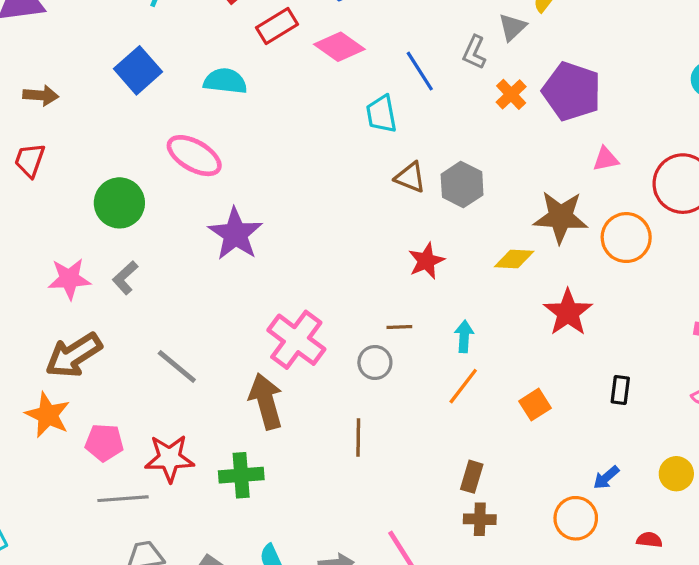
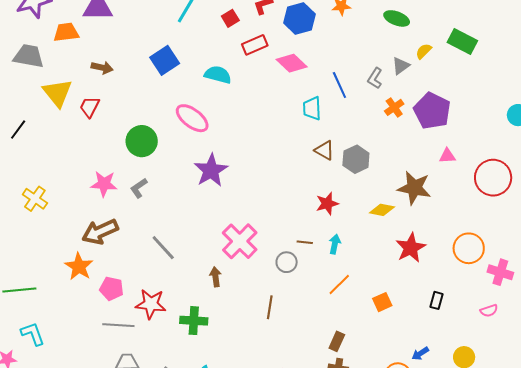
orange circle: (626, 238) -> (469, 248), moved
cyan arrow: (464, 336) -> (335, 244), moved
brown arrow: (266, 401) -> (215, 277), size x0.6

